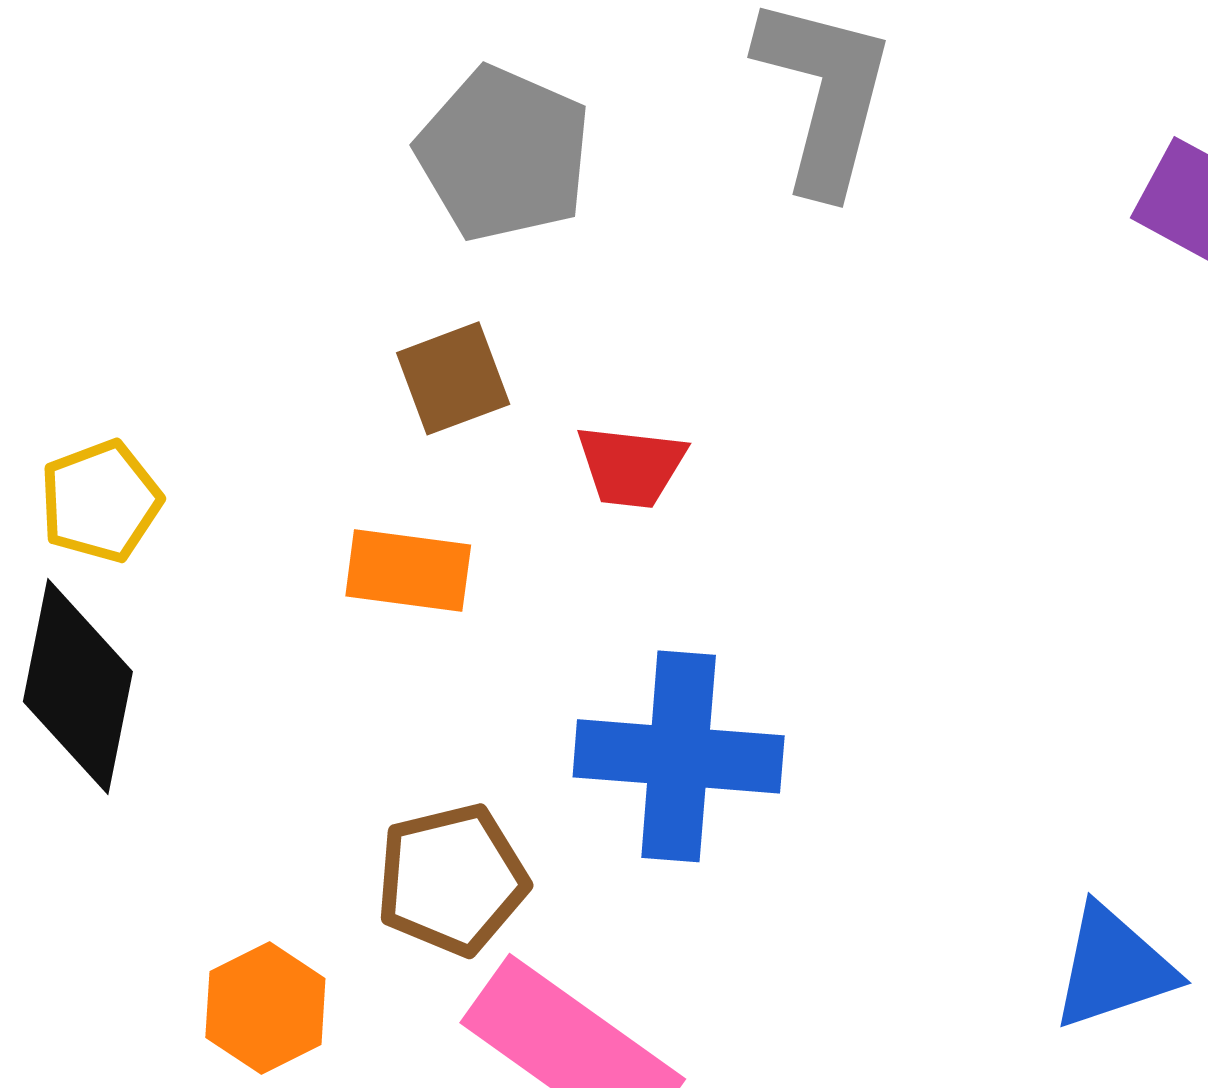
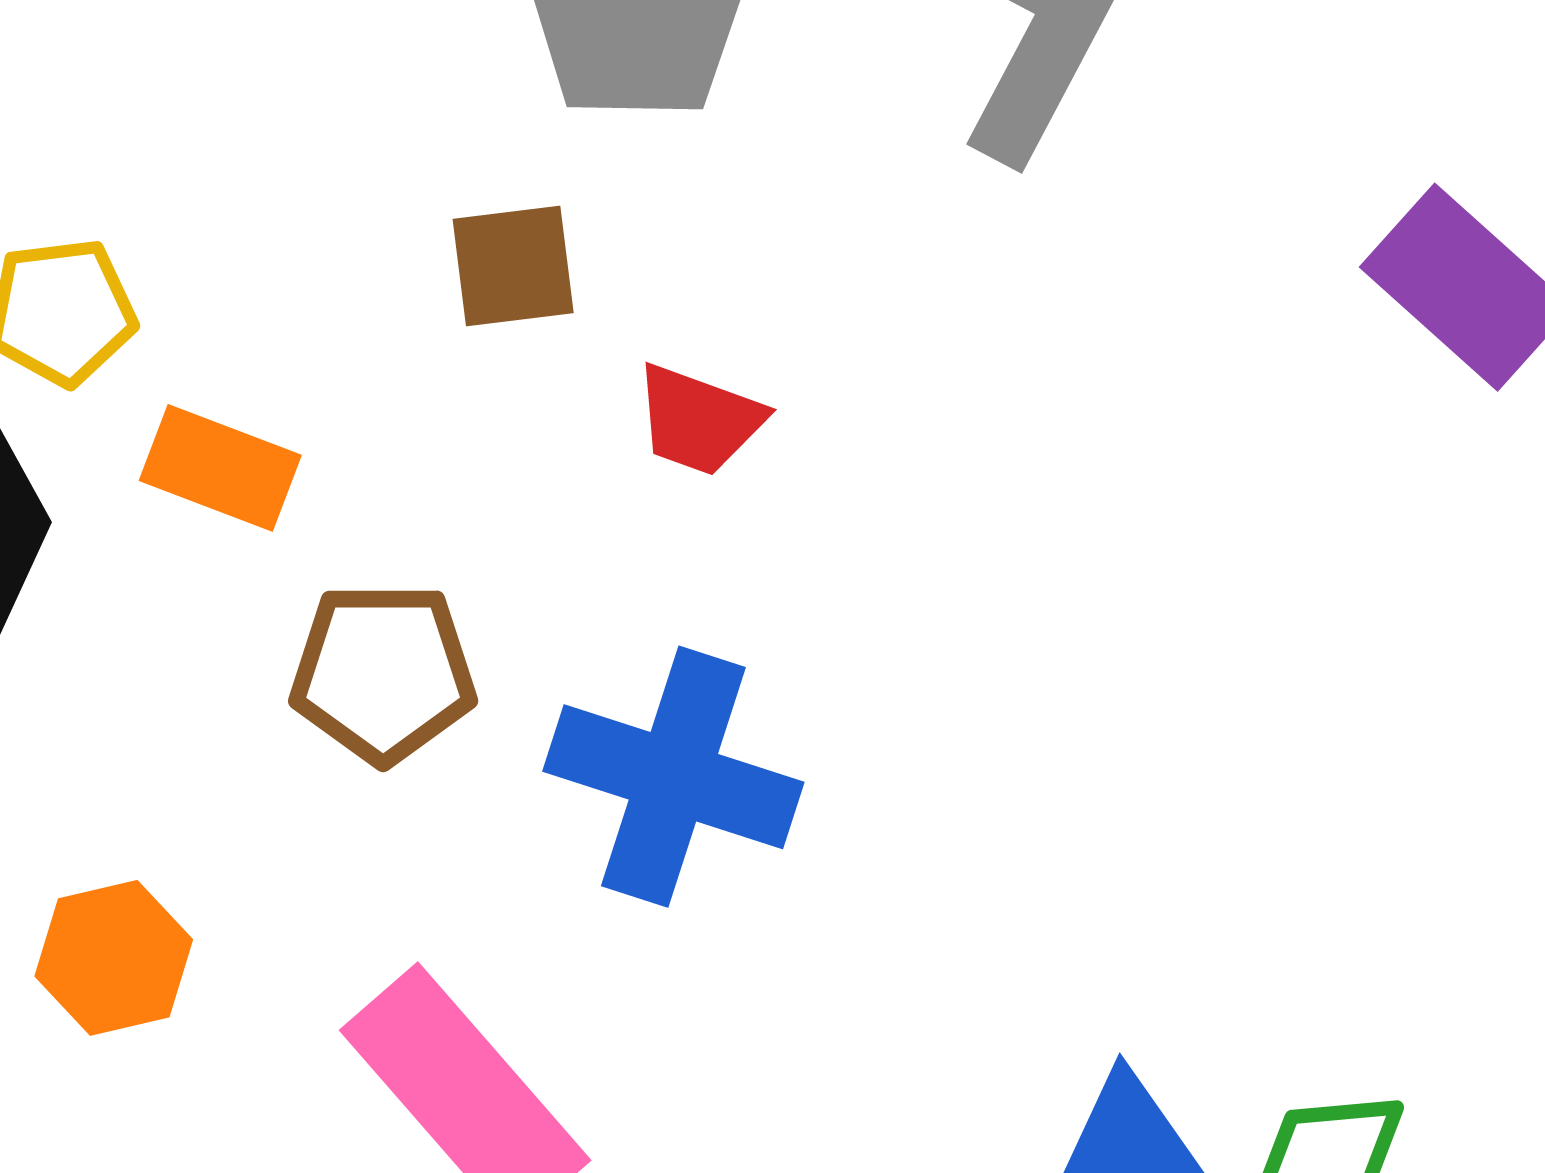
orange rectangle: (408, 570) -> (220, 468), moved
brown pentagon: (452, 879) -> (383, 673), moved

